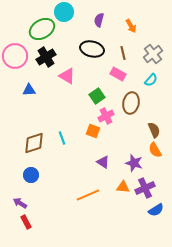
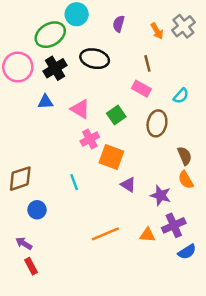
black ellipse: (92, 49) -> (95, 59), moved
gray cross: (153, 54) -> (183, 26), moved
pink triangle: (67, 76) -> (80, 109), moved
blue triangle: (29, 90) -> (45, 102), moved
pink cross: (106, 116) -> (90, 139), moved
orange square: (93, 131) -> (111, 157), size x1.5
cyan line: (62, 138) -> (74, 182), moved
brown diamond: (34, 143) -> (20, 179), moved
purple triangle: (103, 162) -> (128, 185), moved
orange triangle: (123, 187) -> (147, 235), moved

